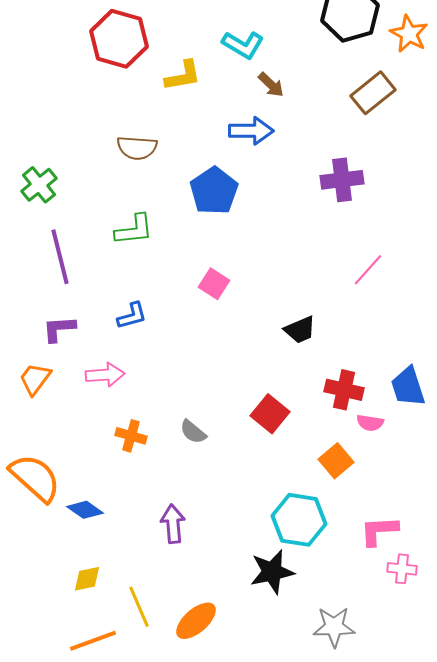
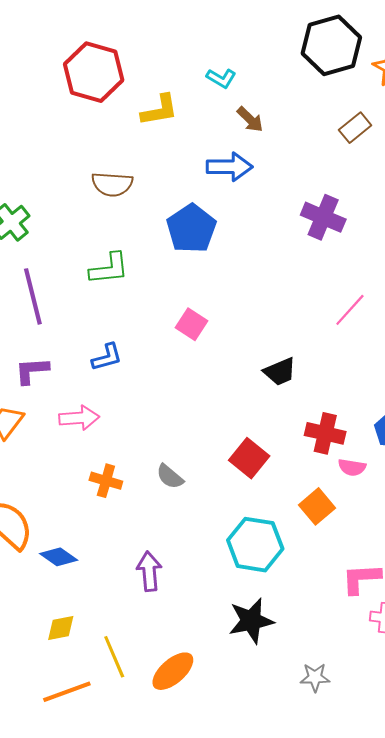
cyan L-shape: (243, 45) -> (221, 78), size x0.7
brown rectangle: (373, 93) -> (355, 128), size x0.7
purple cross: (342, 180) -> (323, 217), turned 30
cyan hexagon: (299, 520) -> (255, 545), moved
gray star: (334, 627) -> (315, 677), size x0.7

